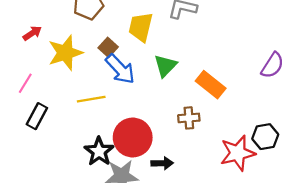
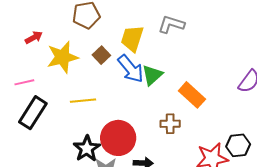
blue arrow: (120, 69) -> (131, 69), moved
pink line: (25, 83) -> (24, 82), turned 42
black rectangle: (37, 116) -> (33, 113), size x1.4

